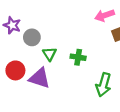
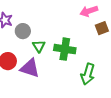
green cross: (78, 57) -> (65, 49), size x1.5

